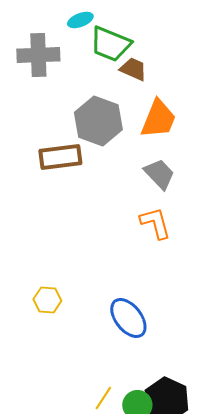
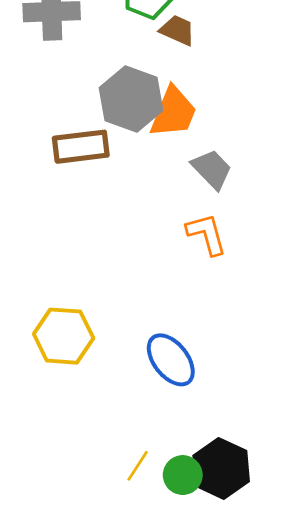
orange trapezoid: (158, 119) -> (173, 112), moved
yellow hexagon: (47, 300) -> (64, 336), size x1.6

